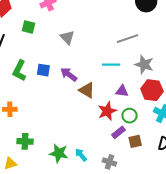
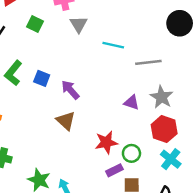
gray triangle: (67, 37) -> (79, 24), moved
cyan line: (111, 65) -> (113, 45), moved
brown triangle: (87, 90) -> (66, 121), moved
purple triangle: (122, 91) -> (132, 102), moved

